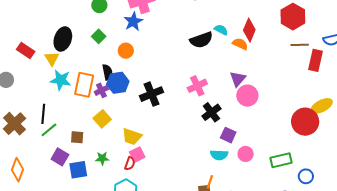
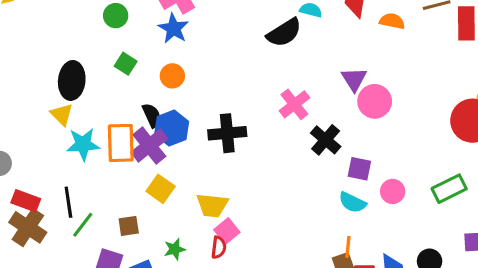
orange semicircle: (240, 44) -> (392, 21), moved
red rectangle: (26, 50) -> (26, 201), moved
purple cross: (101, 90) -> (149, 145), size x1.6
black cross: (152, 94) -> (227, 133), turned 30
cyan semicircle: (219, 155) -> (352, 202), turned 36

